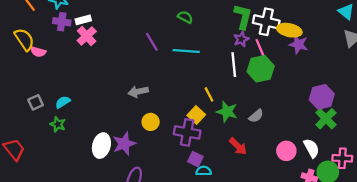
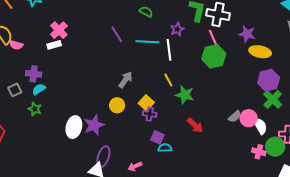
white rectangle: (83, 20) -> (54, 45), moved
purple cross: (62, 22) -> (34, 74), moved
yellow ellipse: (289, 30) -> (260, 52), moved
purple star: (241, 39) -> (177, 29), moved
white line: (234, 65) -> (169, 50), moved
gray arrow: (138, 92) -> (125, 80), moved, turned 138
yellow square: (196, 115) -> (146, 103), moved
gray semicircle: (256, 116) -> (235, 116), moved
purple cross: (187, 132) -> (150, 114), size x0.6
pink circle: (286, 151) -> (249, 118), moved

